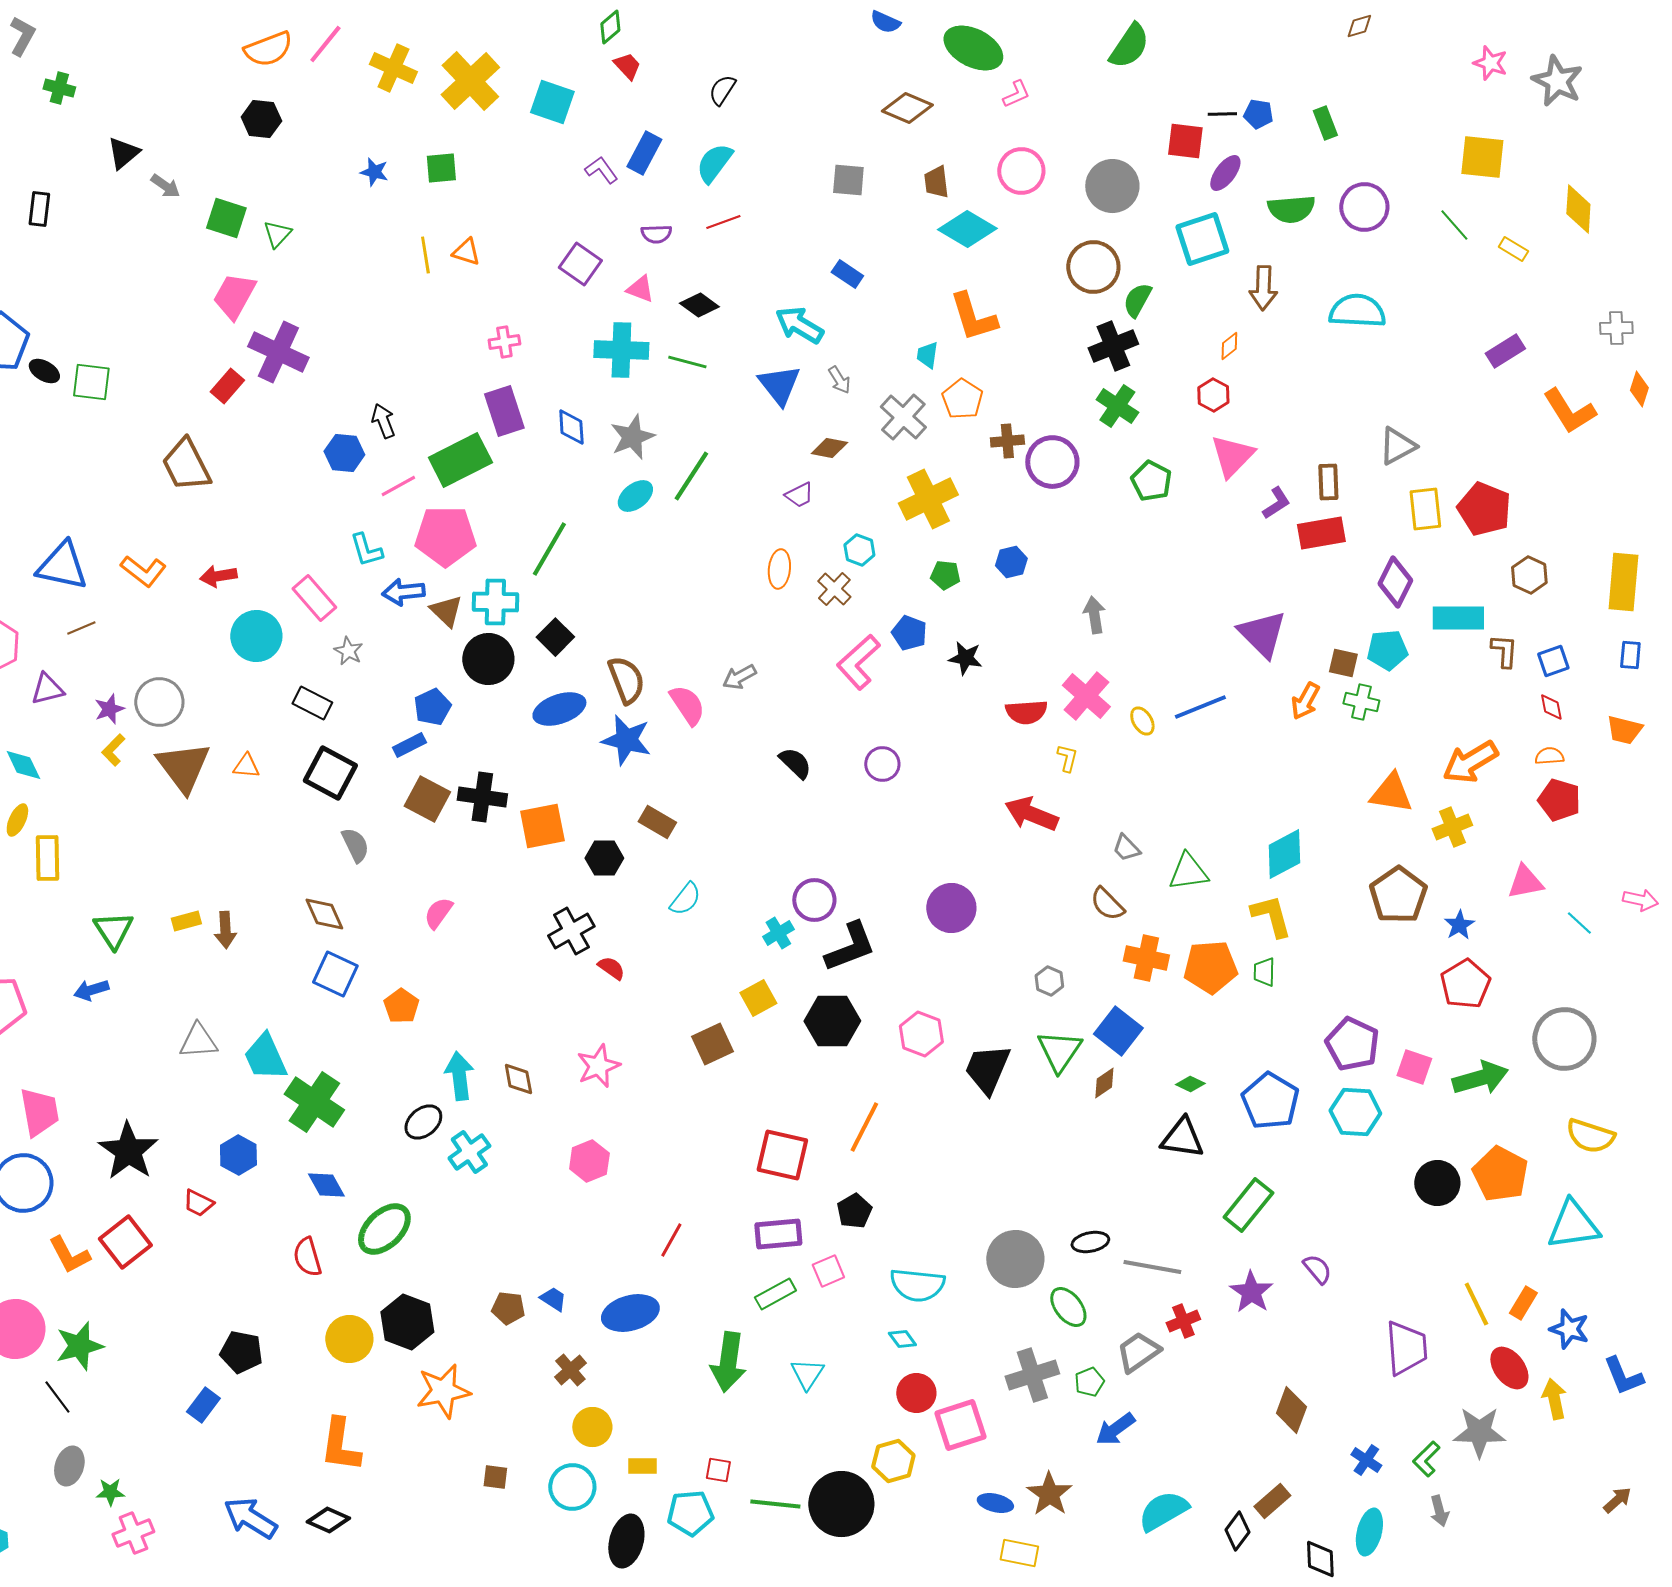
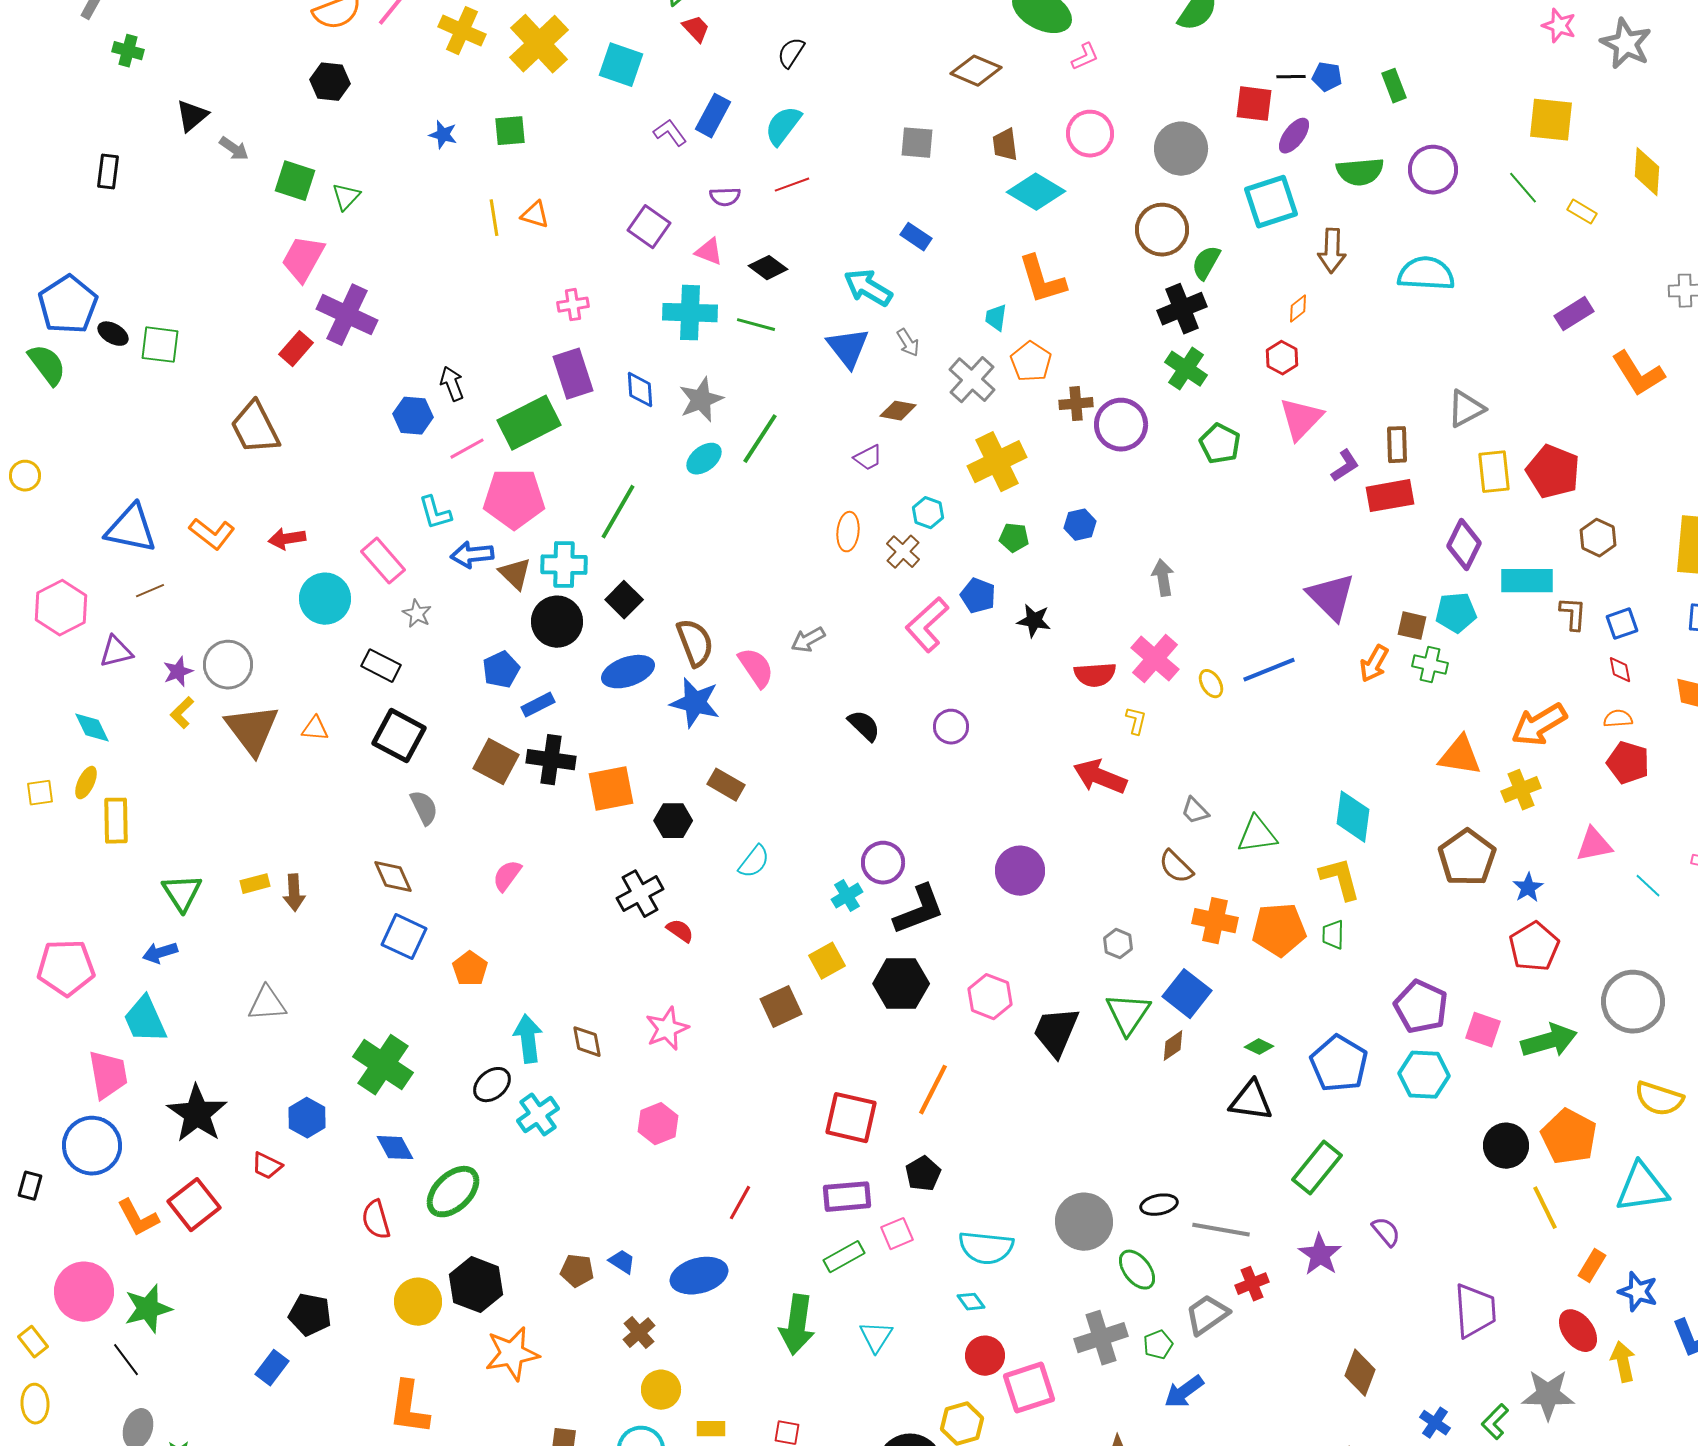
blue rectangle: (409, 745) -> (538, 705), moved
cyan diamond: (1284, 854) -> (1353, 817), turned -54
cyan trapezoid: (265, 1057) -> (145, 1020), moved
yellow line: (1476, 1304) -> (1545, 1208), moved

